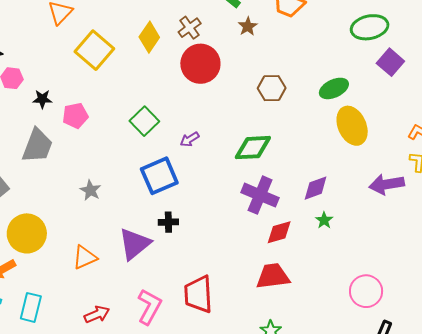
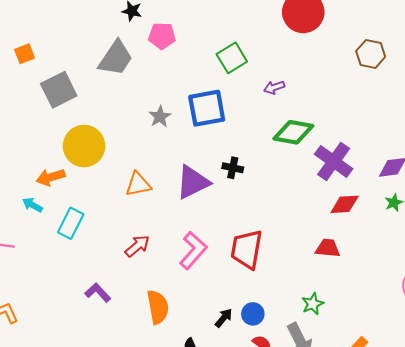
green diamond: (253, 148) -> (293, 132), moved
blue square: (159, 176) -> (207, 108), moved
red trapezoid: (273, 276) -> (328, 248), size x0.7
red arrow: (97, 314) -> (137, 246), turned -30

